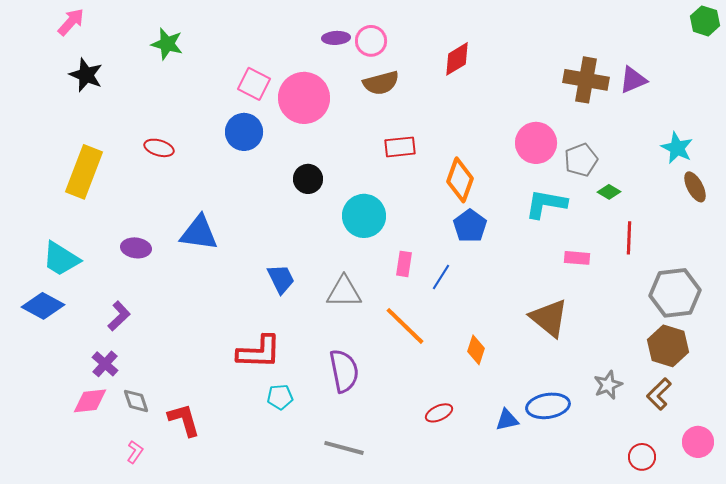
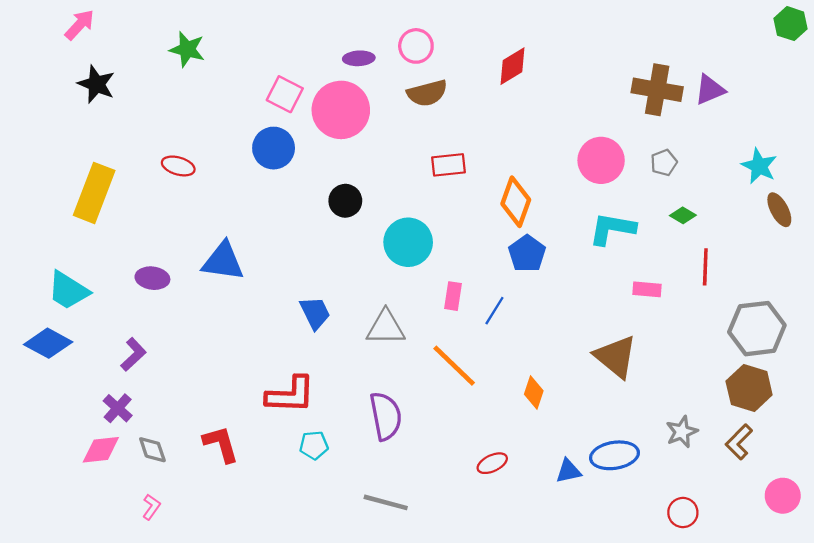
purple ellipse: (336, 38) -> (359, 58), moved
gray pentagon: (581, 160) -> (664, 163), moved, size x0.7
red L-shape: (184, 420) -> (221, 444), moved
red circle: (642, 457) -> (683, 513), moved

